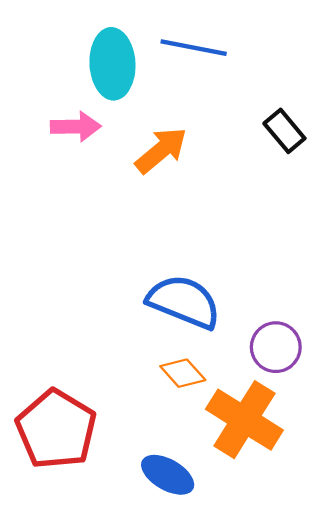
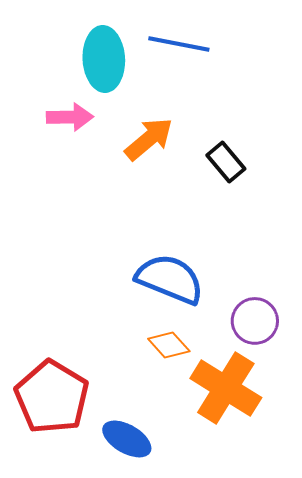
black rectangle: (284, 131) -> (226, 162), moved
blue ellipse: (168, 475) -> (127, 439), moved

